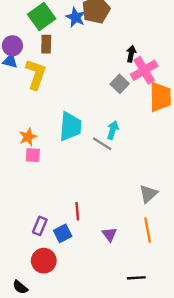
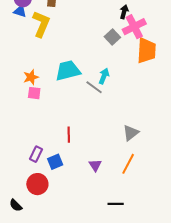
cyan trapezoid: (70, 126) -> (68, 71), turned -112
red line: (77, 211) -> (69, 135), moved
orange line: (148, 230) -> (128, 164), turned 35

